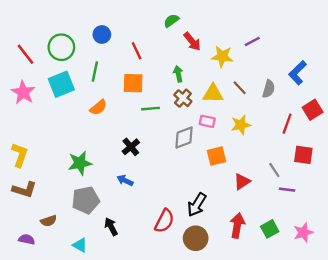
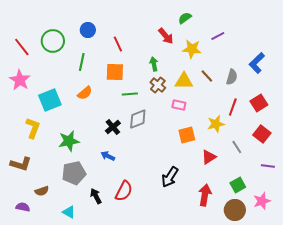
green semicircle: (171, 21) -> (185, 18), moved
cyan square: (61, 84) -> (50, 100), moved
red square: (313, 110) -> (259, 103), moved
red line: (287, 124) -> (233, 107), moved
yellow star: (241, 125) -> (216, 124), moved
gray diamond: (184, 138) -> (138, 119), moved
yellow L-shape: (20, 155) -> (33, 128), moved
red square: (303, 155) -> (262, 134), turned 30
purple line: (287, 190) -> (268, 166), moved
red semicircle: (164, 221) -> (124, 191), moved
green square: (270, 229) -> (238, 185), moved
brown circle: (196, 238) -> (235, 210), moved

